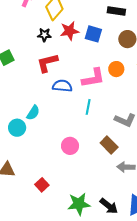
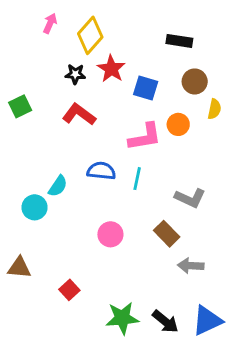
red star: (69, 31) -> (111, 69), turned -30
blue square: (93, 34) -> (146, 88), moved
red L-shape: (47, 63) -> (79, 114), turned 50
blue semicircle: (62, 86) -> (101, 171), moved

